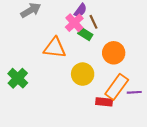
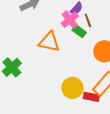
yellow circle: (83, 74) -> (72, 88), moved

